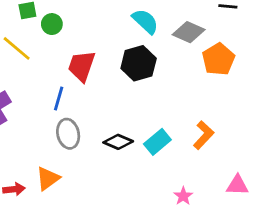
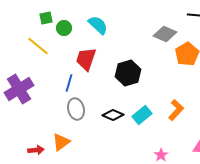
cyan semicircle: (145, 21) -> (98, 25), moved
black hexagon: (139, 63) -> (128, 73), moved

